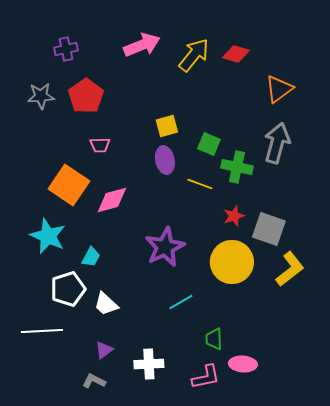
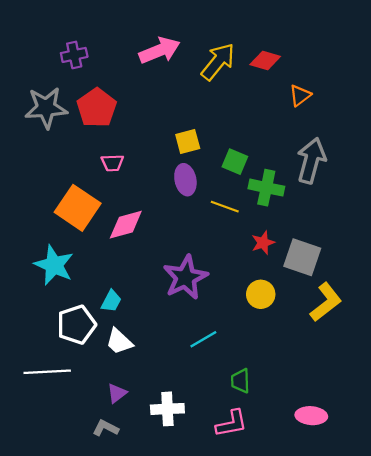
orange triangle: (279, 89) -> (300, 95), moved, size x0.7
gray star: (41, 96) -> (46, 108), size x1.4
cyan trapezoid: (91, 257) -> (111, 301), moved
yellow circle: (232, 262) -> (261, 294), size x0.6
pink ellipse: (243, 364) -> (311, 416), moved

